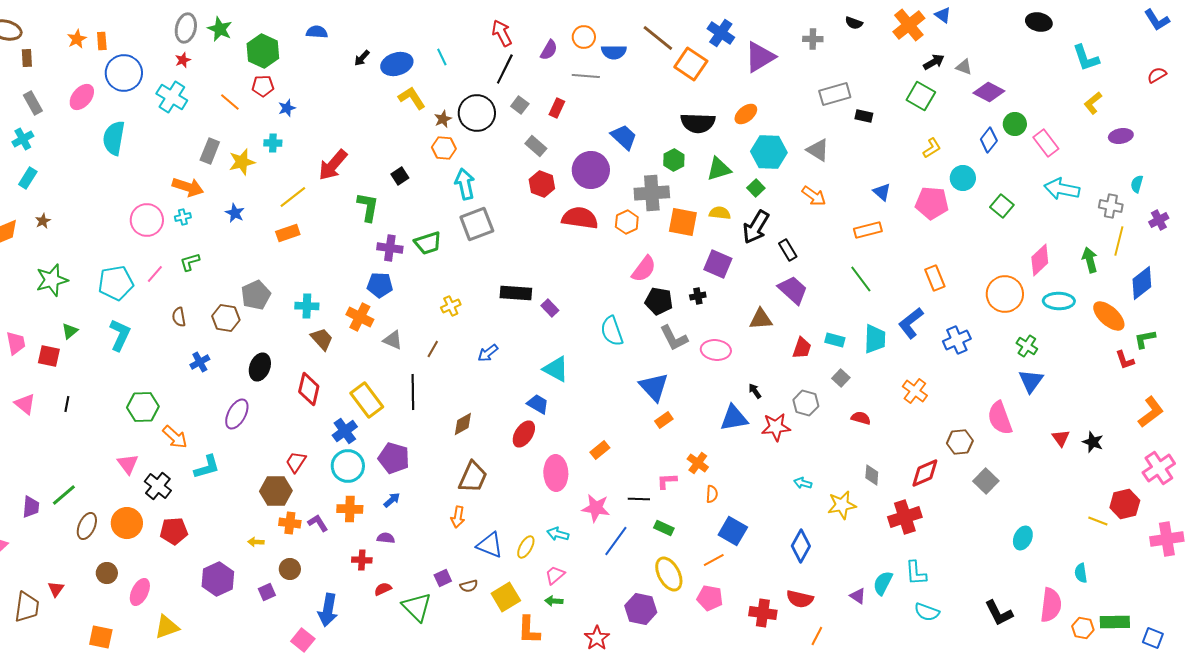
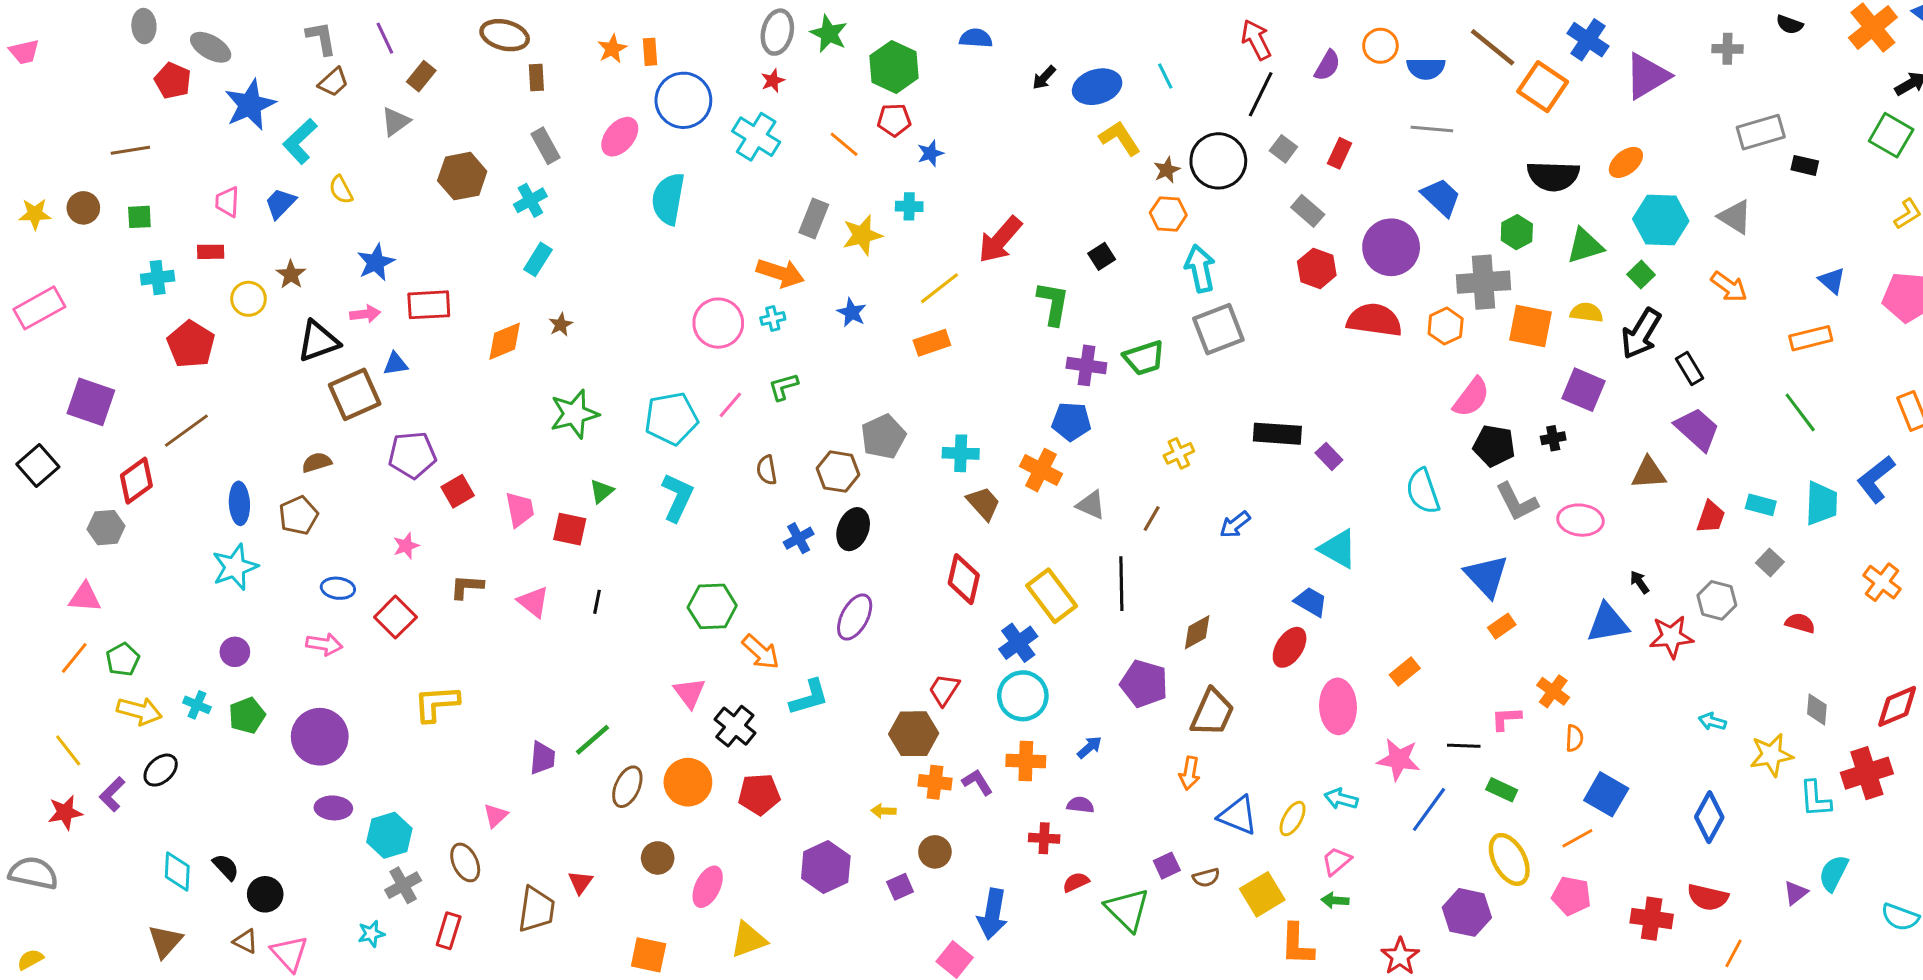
gray line: (586, 76) -> (1432, 129), moved
black ellipse: (260, 367) -> (853, 529), moved
purple pentagon: (394, 458) -> (1144, 684), moved
cyan L-shape: (916, 573) -> (1815, 799), moved
purple triangle: (858, 596) -> (1796, 893), turned 48

